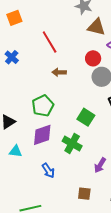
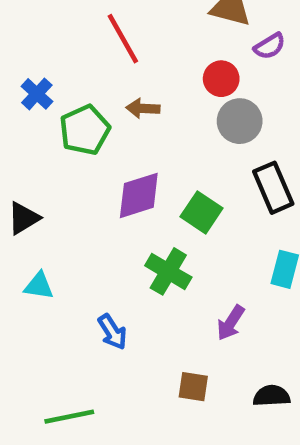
blue cross: (12, 57) -> (37, 94), moved
green pentagon: (43, 106) -> (85, 130), moved
purple diamond: (42, 135) -> (139, 195), moved

